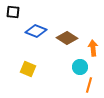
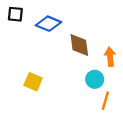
blue diamond: (36, 31) -> (48, 24), moved
brown diamond: (67, 38) -> (79, 45), turned 50

